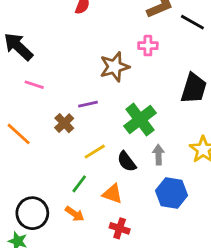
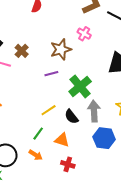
pink cross: (148, 46) -> (84, 34), turned 32
purple line: (88, 104) -> (51, 74), moved
brown cross: (64, 123) -> (22, 51), moved
gray arrow: (158, 155) -> (94, 111), size x1.5

